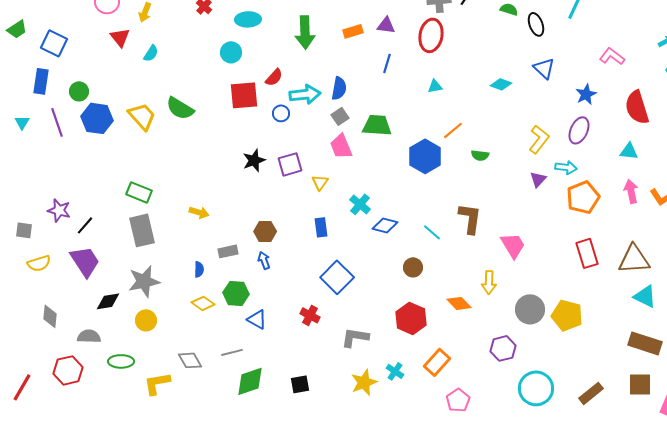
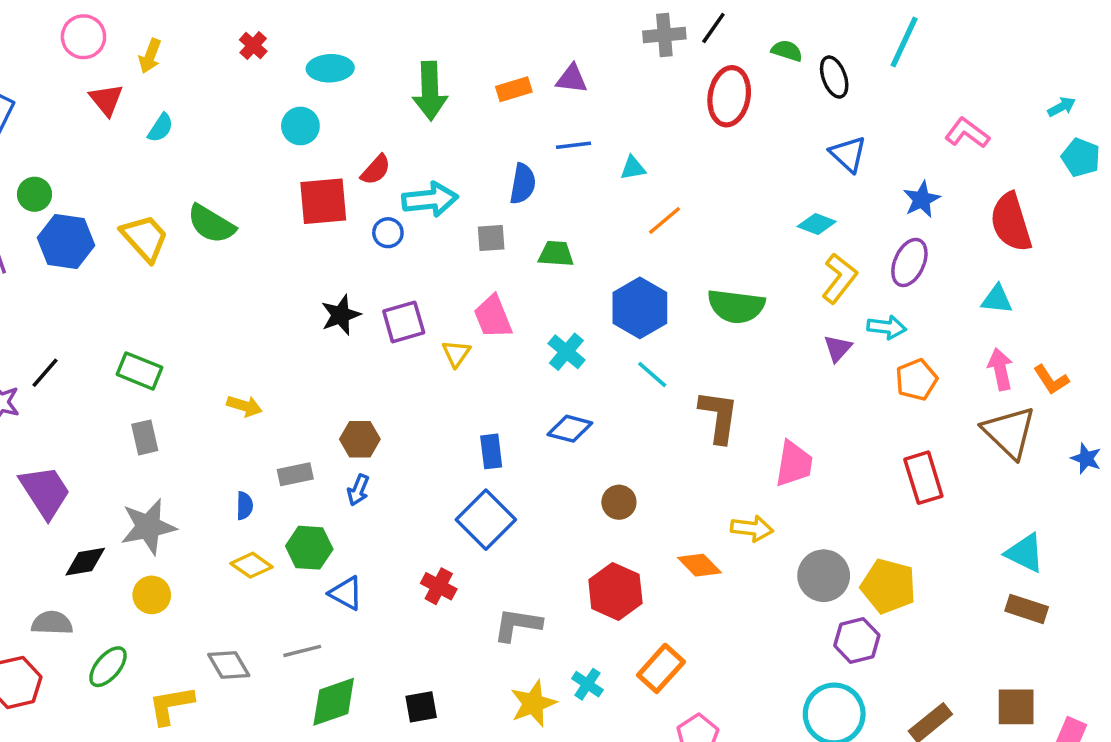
red ellipse: (431, 35) -> (729, 96), moved
blue line: (387, 63) -> (573, 145), turned 66
cyan diamond: (501, 84) -> (817, 224), moved
cyan triangle: (435, 86) -> (633, 168), moved
blue semicircle: (339, 88) -> (523, 184), moved
gray square: (340, 116) -> (491, 238), turned 30
green trapezoid: (377, 125) -> (556, 254), size x0.7
orange line: (453, 130) -> (664, 220), moved
pink trapezoid: (341, 146) -> (493, 317), moved
green semicircle: (480, 155) -> (736, 306), size x1.8
orange pentagon: (583, 197) -> (916, 380), size x0.7
cyan cross: (360, 204) -> (566, 352), moved
black line: (85, 225) -> (45, 373), moved
blue rectangle: (321, 227) -> (491, 451), moved
gray rectangle: (142, 230) -> (145, 437), size x0.6
cyan line: (432, 232) -> (652, 374), moved
pink trapezoid: (513, 245) -> (794, 464), turned 40
brown triangle: (634, 259) -> (1009, 432), moved, turned 48
blue arrow: (264, 260) -> (358, 490), turned -138
yellow arrow: (489, 282) -> (752, 528), turned -85
brown rectangle: (645, 343) -> (1027, 609), moved, size x0.7
purple hexagon: (503, 348) -> (857, 640), moved
green ellipse: (121, 361) -> (108, 667), turned -50

